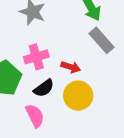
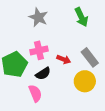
gray rectangle: (101, 40) -> (90, 57), moved
yellow circle: (78, 96) -> (85, 81), moved

